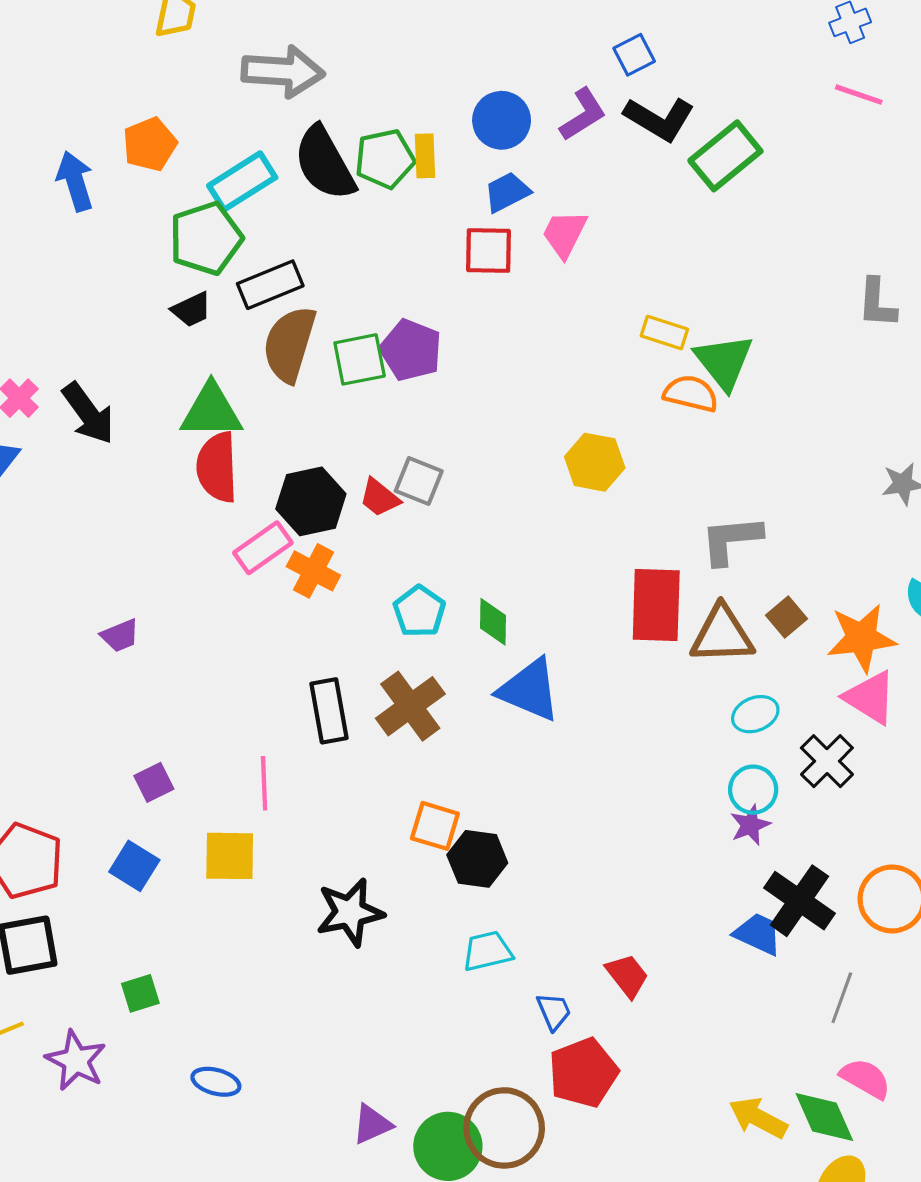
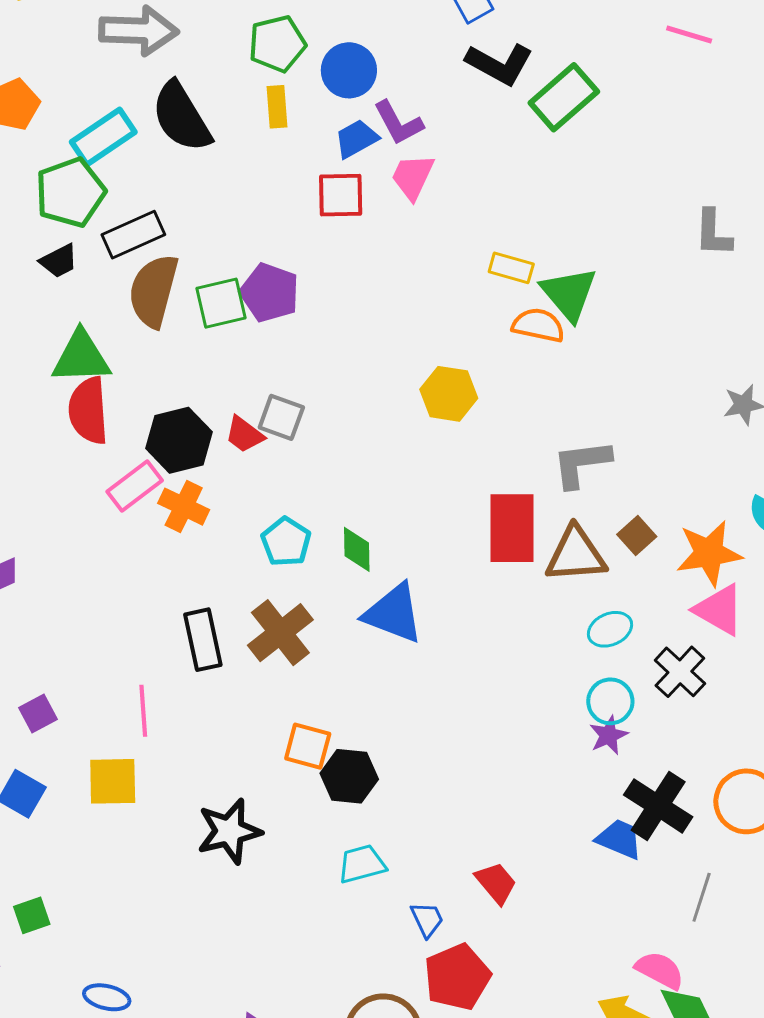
purple L-shape: (583, 114) -> (398, 123), moved, turned 96
green pentagon: (385, 159) -> (277, 44), moved
pink semicircle: (865, 1078) -> (660, 970), moved

